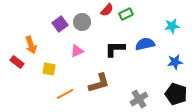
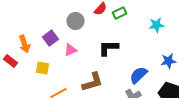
purple square: (60, 24) -> (50, 38), moved
cyan star: (172, 26) -> (156, 25), moved
blue semicircle: (145, 44) -> (138, 75), moved, turned -30

